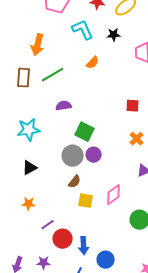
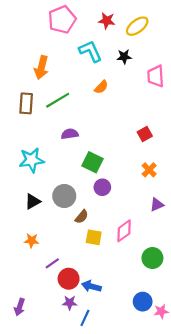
red square: (133, 106) -> (145, 134), turned -32
gray circle: (73, 156) -> (64, 196), moved
blue arrow: (84, 246) -> (91, 286), turned 108
blue circle: (106, 260) -> (143, 302), moved
purple star: (44, 263) -> (70, 303), moved

